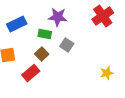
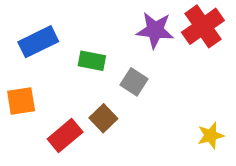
purple star: (58, 17) -> (155, 30), moved
brown square: (42, 54) -> (103, 118), moved

